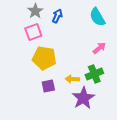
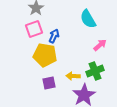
blue arrow: (57, 16) -> (54, 36), moved
cyan semicircle: (97, 17) -> (88, 19), moved

